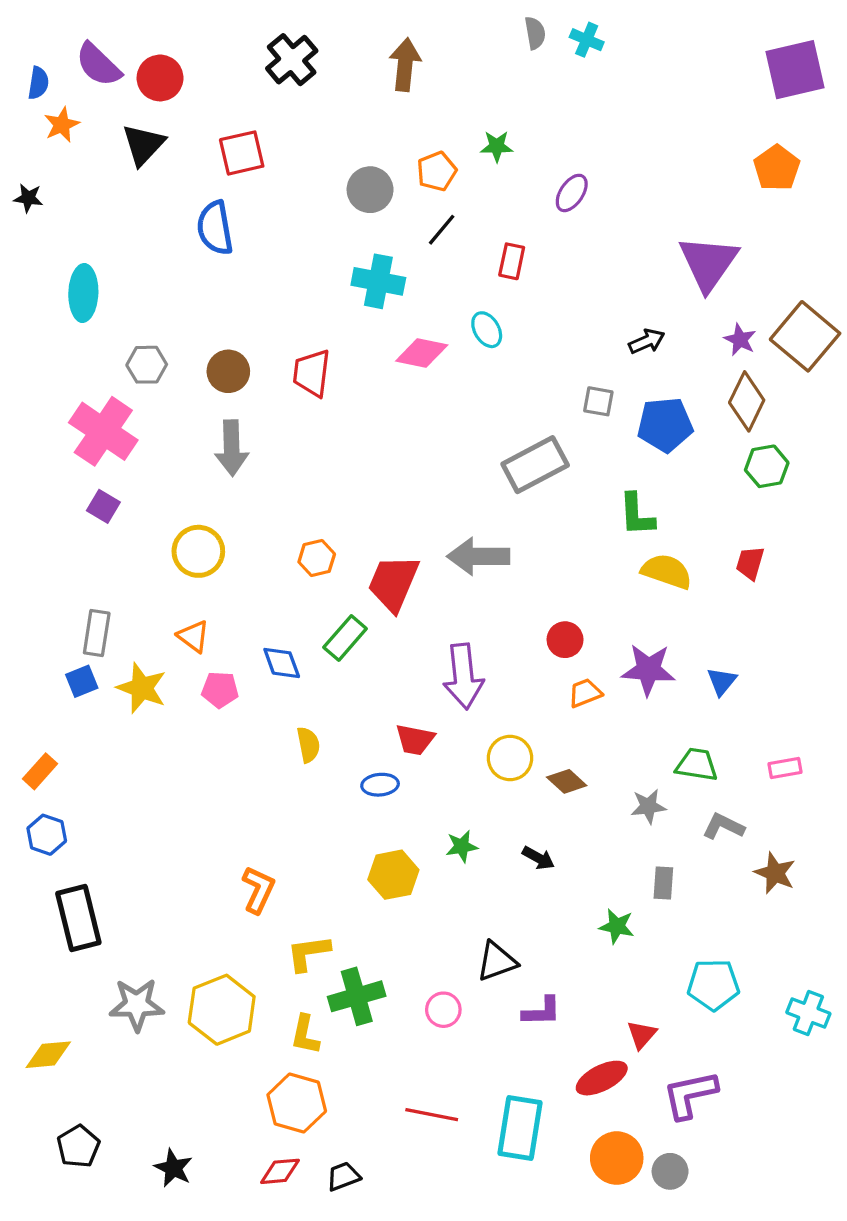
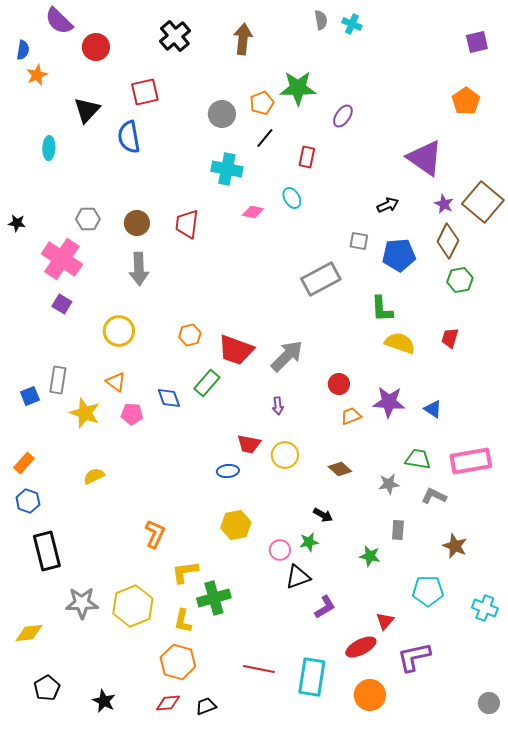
purple semicircle: (98, 65) -> (59, 21), moved
purple square: (795, 70) -> (477, 42), size x0.6
black triangle: (143, 145) -> (87, 110), moved
green star: (497, 146) -> (298, 88), size x1.8
black star: (28, 198) -> (17, 223), moved
purple triangle: (708, 263) -> (425, 158), turned -30
cyan ellipse: (83, 293) -> (49, 148), moved, size x0.7
pink diamond: (422, 353) -> (253, 212), size x0.7
gray arrow: (478, 556) -> (287, 356), moved, turned 135
red trapezoid: (393, 583) -> (236, 350), turned -93
purple arrow: (463, 676) -> (278, 406), size x0.5
blue square: (82, 681) -> (30, 396), moved
blue triangle: (722, 681) -> (433, 409), turned -36
yellow semicircle: (308, 745) -> (94, 476), moved, turned -105
yellow circle: (510, 758) -> (285, 455), moved
pink rectangle: (785, 768) -> (471, 461), size x2.0
green star: (462, 846) -> (309, 542), moved
brown star: (775, 873) -> (455, 546), moved
pink circle: (443, 1010) -> (280, 550), moved
purple L-shape: (542, 1011) -> (325, 607), turned -30
gray circle: (670, 1171) -> (489, 703), moved

